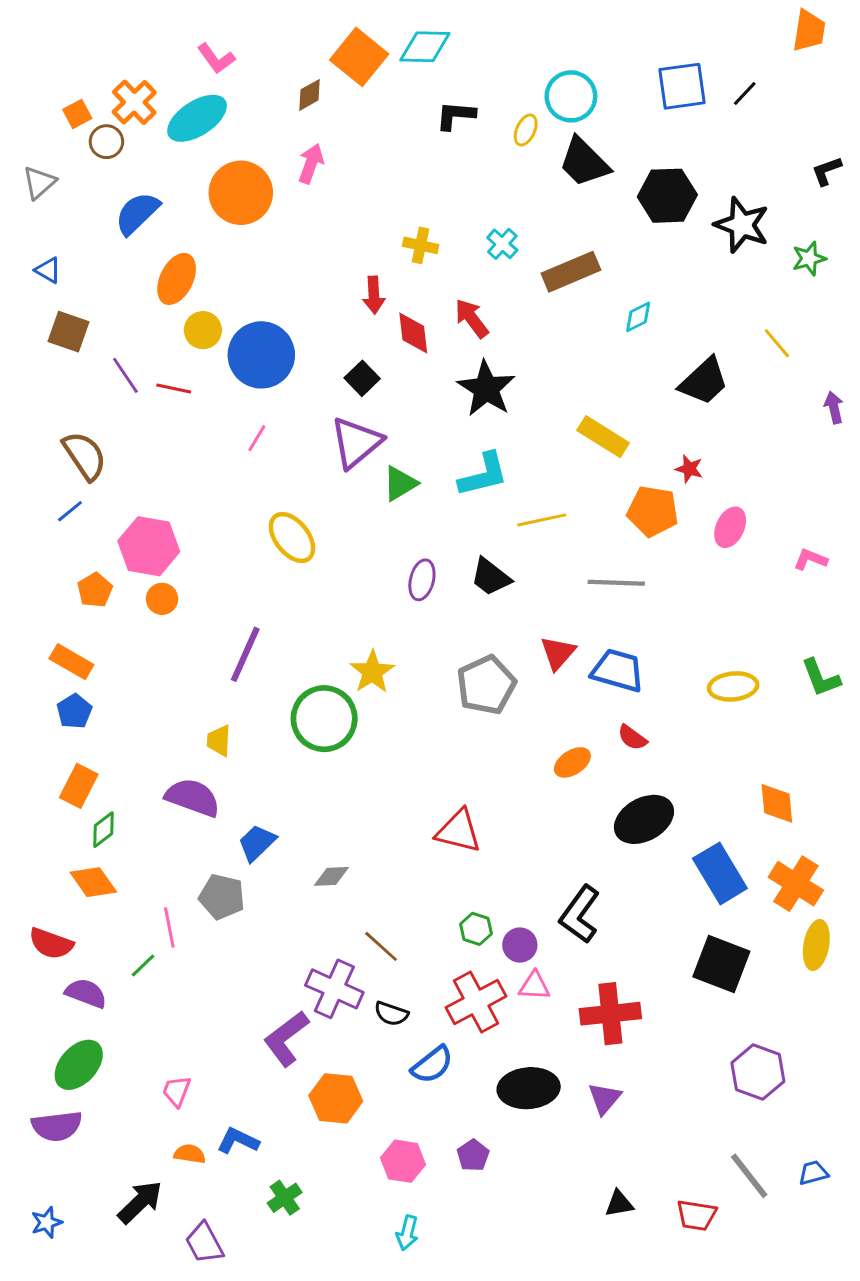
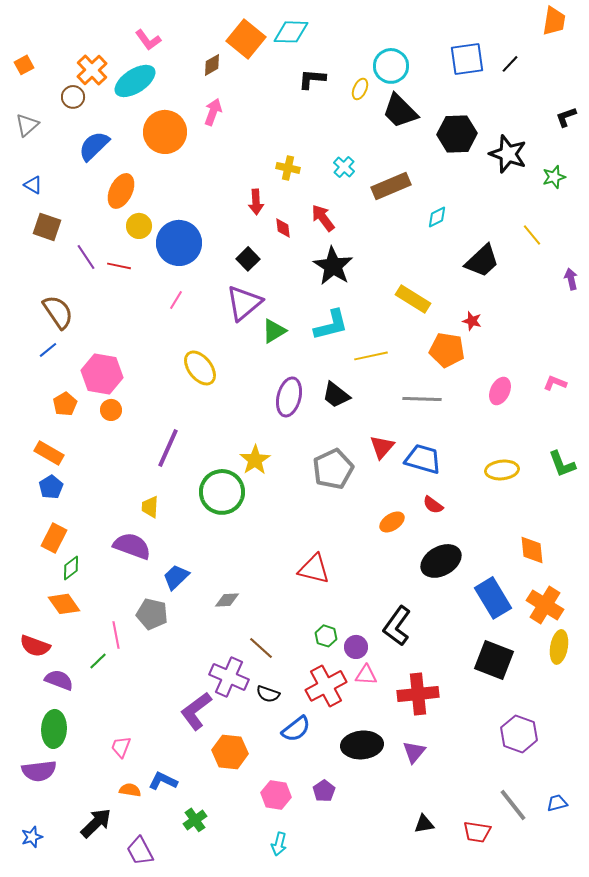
orange square: (77, 114) -> (24, 65), moved
red diamond: (413, 333) -> (283, 228), size x0.7
pink ellipse: (730, 527) -> (500, 391), moved
purple ellipse: (422, 580) -> (289, 397), size x1.4
green ellipse: (79, 1065) -> (54, 729), turned -39

